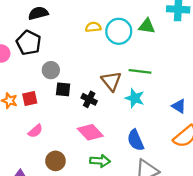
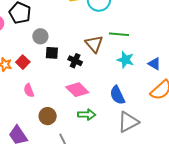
red square: (30, 98) -> (23, 62), turned -32
cyan star: (135, 98) -> (125, 60), moved
pink semicircle: (35, 131) -> (29, 90), turned 112

